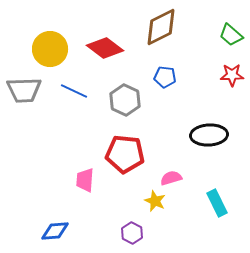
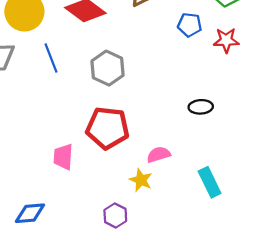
blue pentagon: (165, 77) -> (190, 25), moved
blue line: (74, 91) -> (51, 58), turned 44
black ellipse: (209, 135) -> (201, 107), size x0.6

